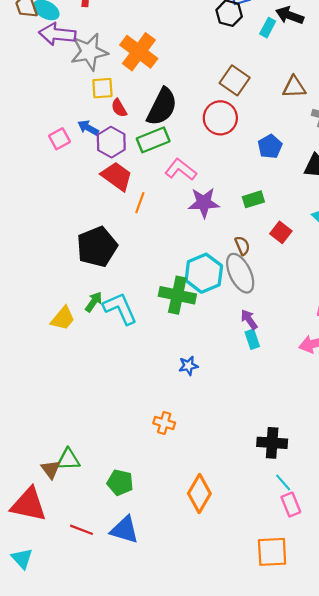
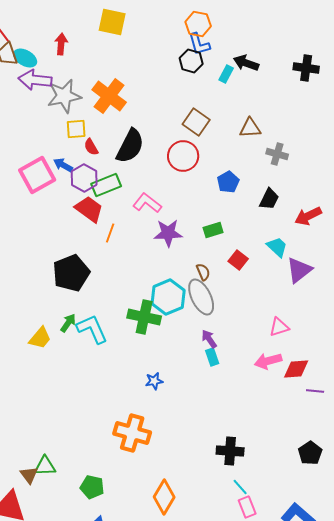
pink square: (59, 139) -> (37, 175), size x1.8
green rectangle: (153, 140) -> (106, 185), moved
orange cross: (164, 423) -> (132, 433), size x1.8

